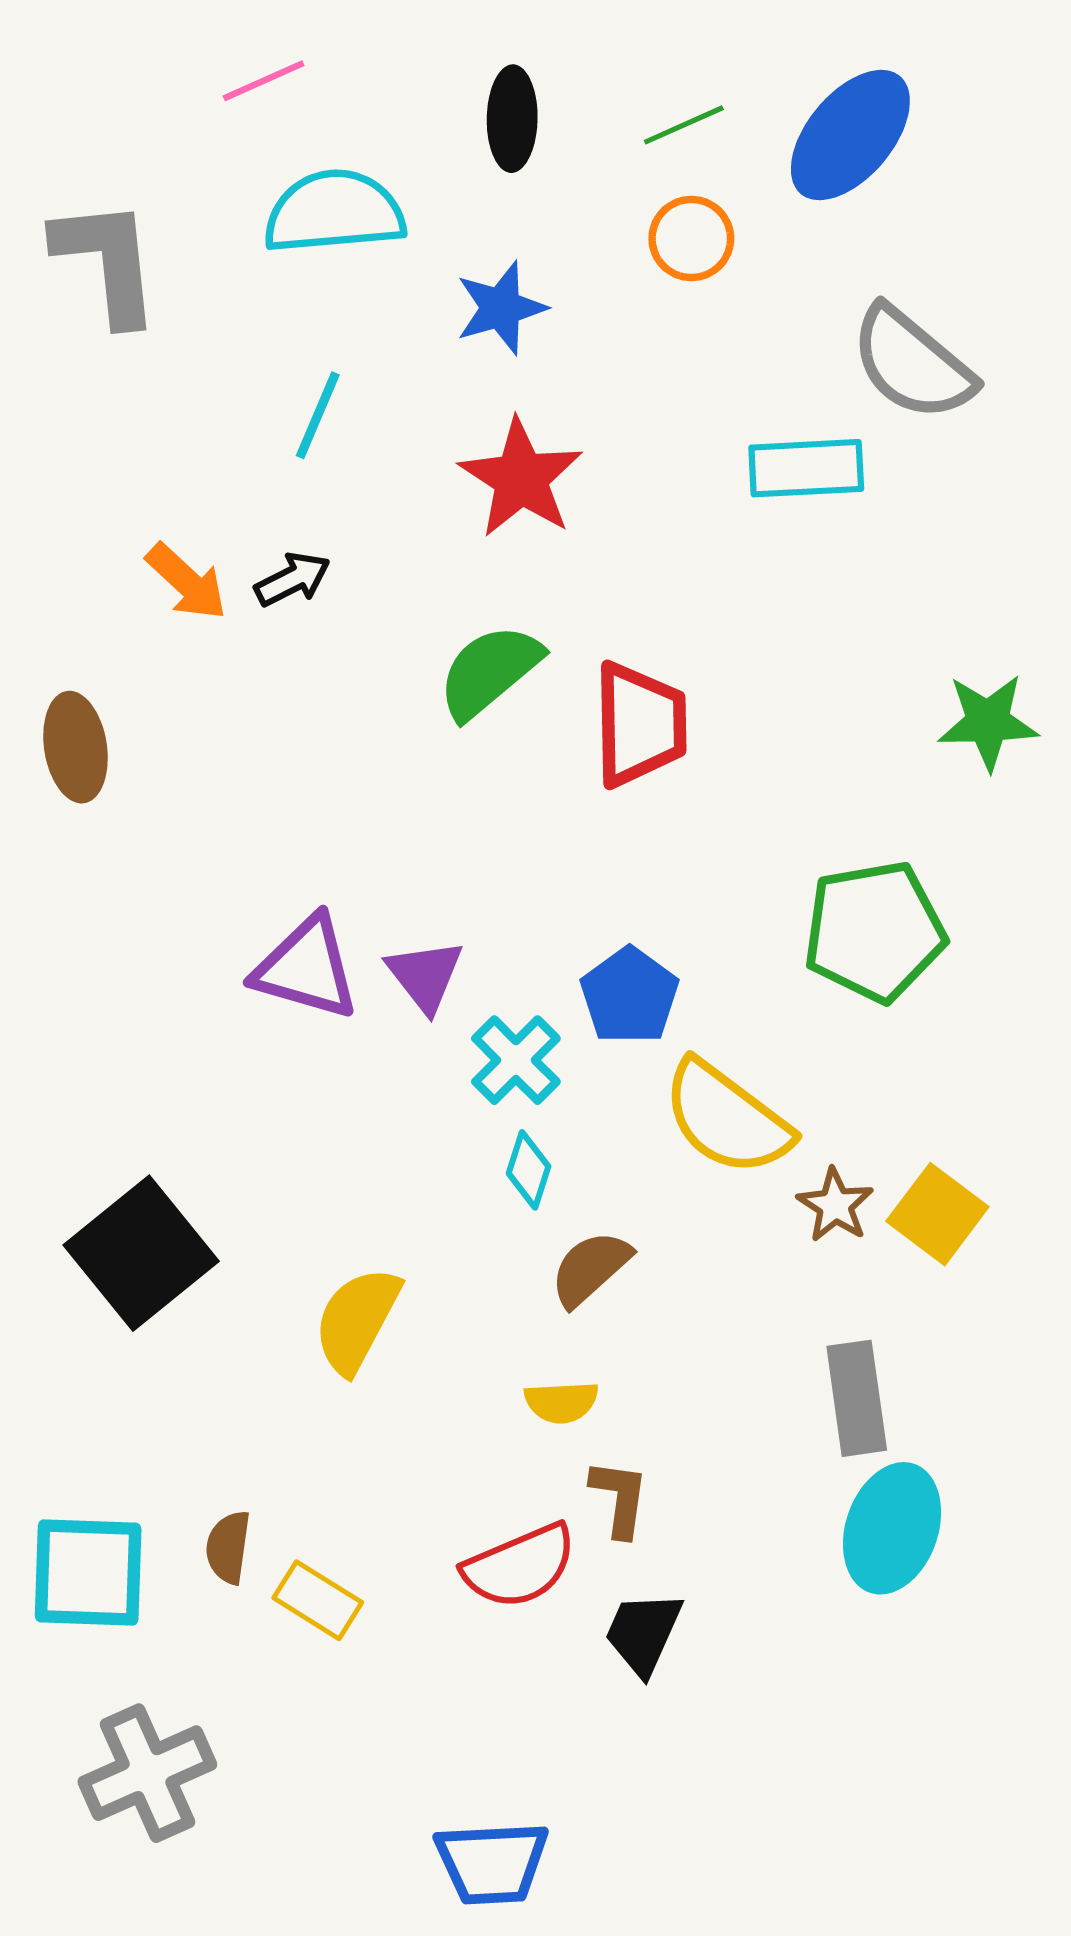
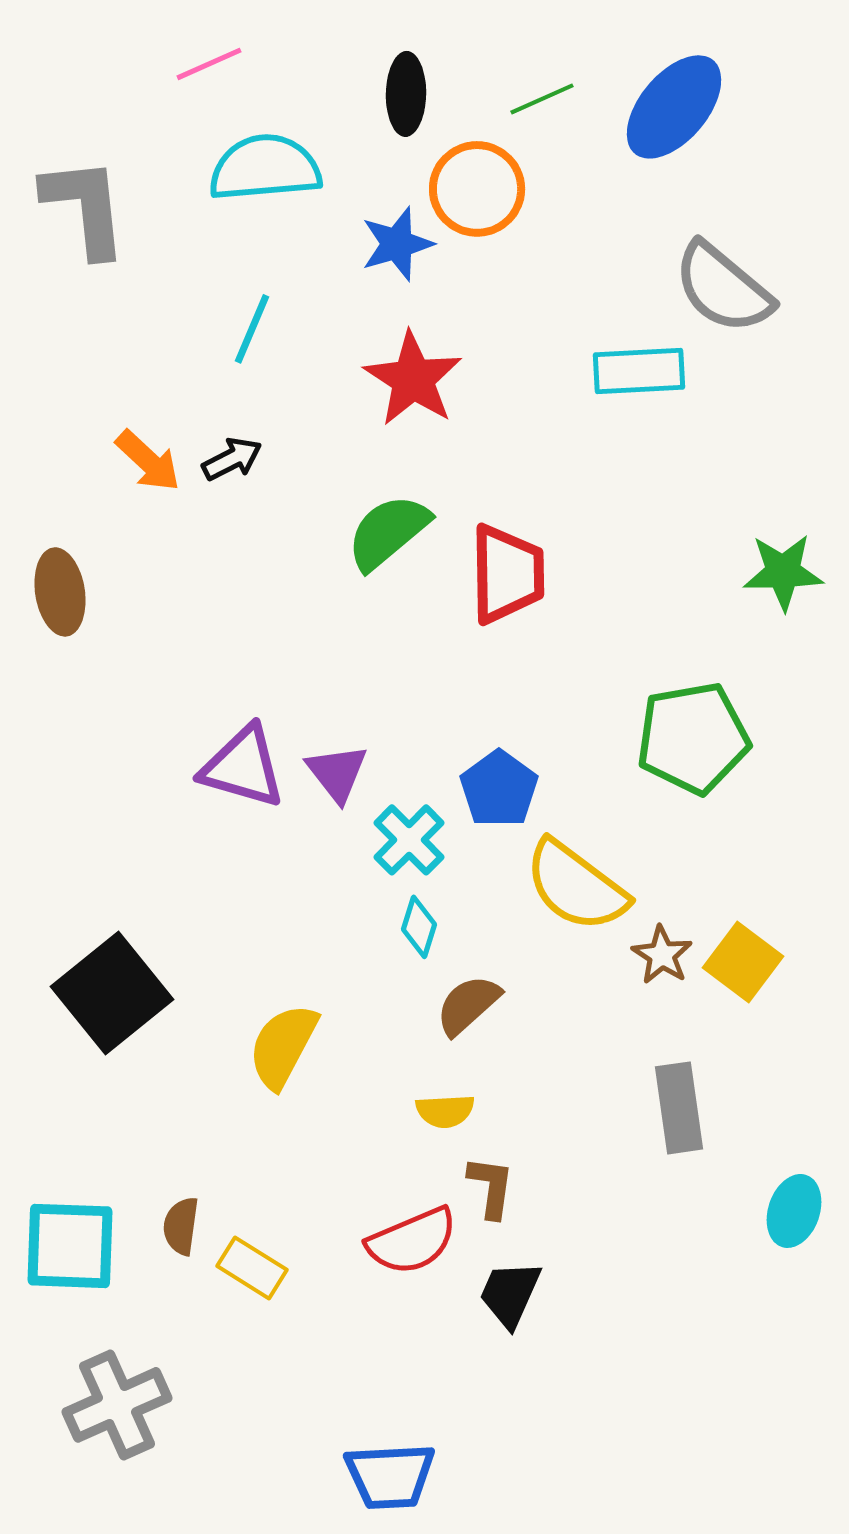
orange circle: (691, 239) -> (477, 189), moved, size x1.4
cyan ellipse: (892, 1528) -> (794, 1211), moved, size x0.7

